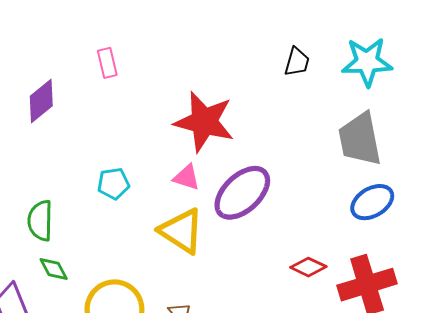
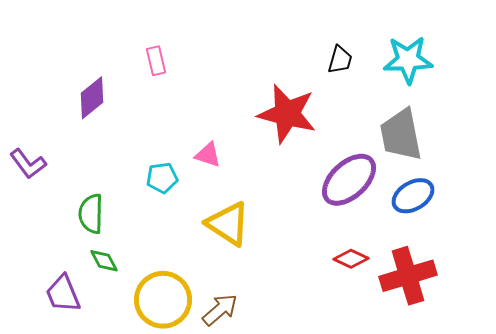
red star: (204, 122) -> (287, 114), moved
pink triangle: (187, 177) -> (208, 155), moved
purple ellipse: (242, 193) -> (349, 180), moved

